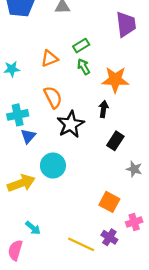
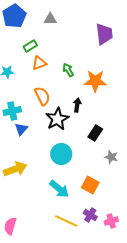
green rectangle: (81, 46) -> (30, 46), moved
black arrow: (104, 109) -> (77, 105), moved
cyan circle: (53, 166) -> (61, 154), moved
pink cross: (134, 222) -> (111, 221), moved
cyan arrow: (33, 228) -> (59, 189), moved, size x1.5

